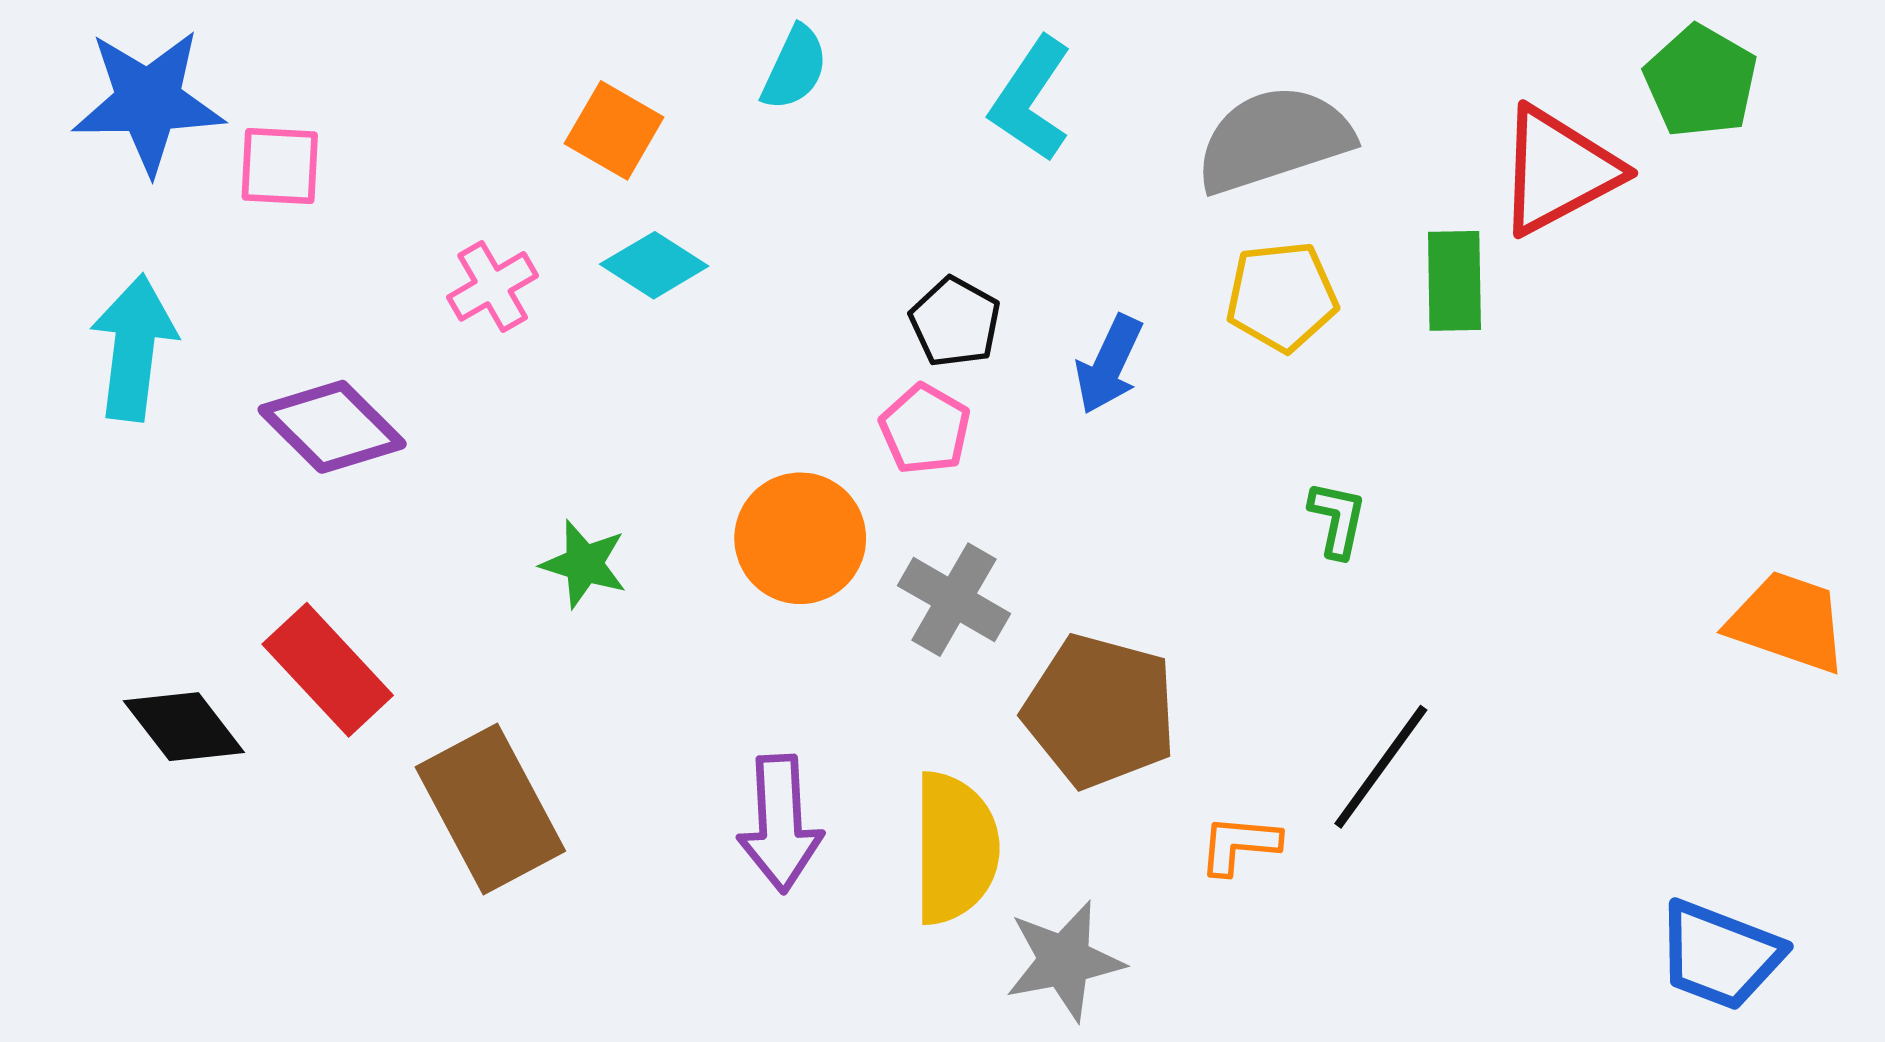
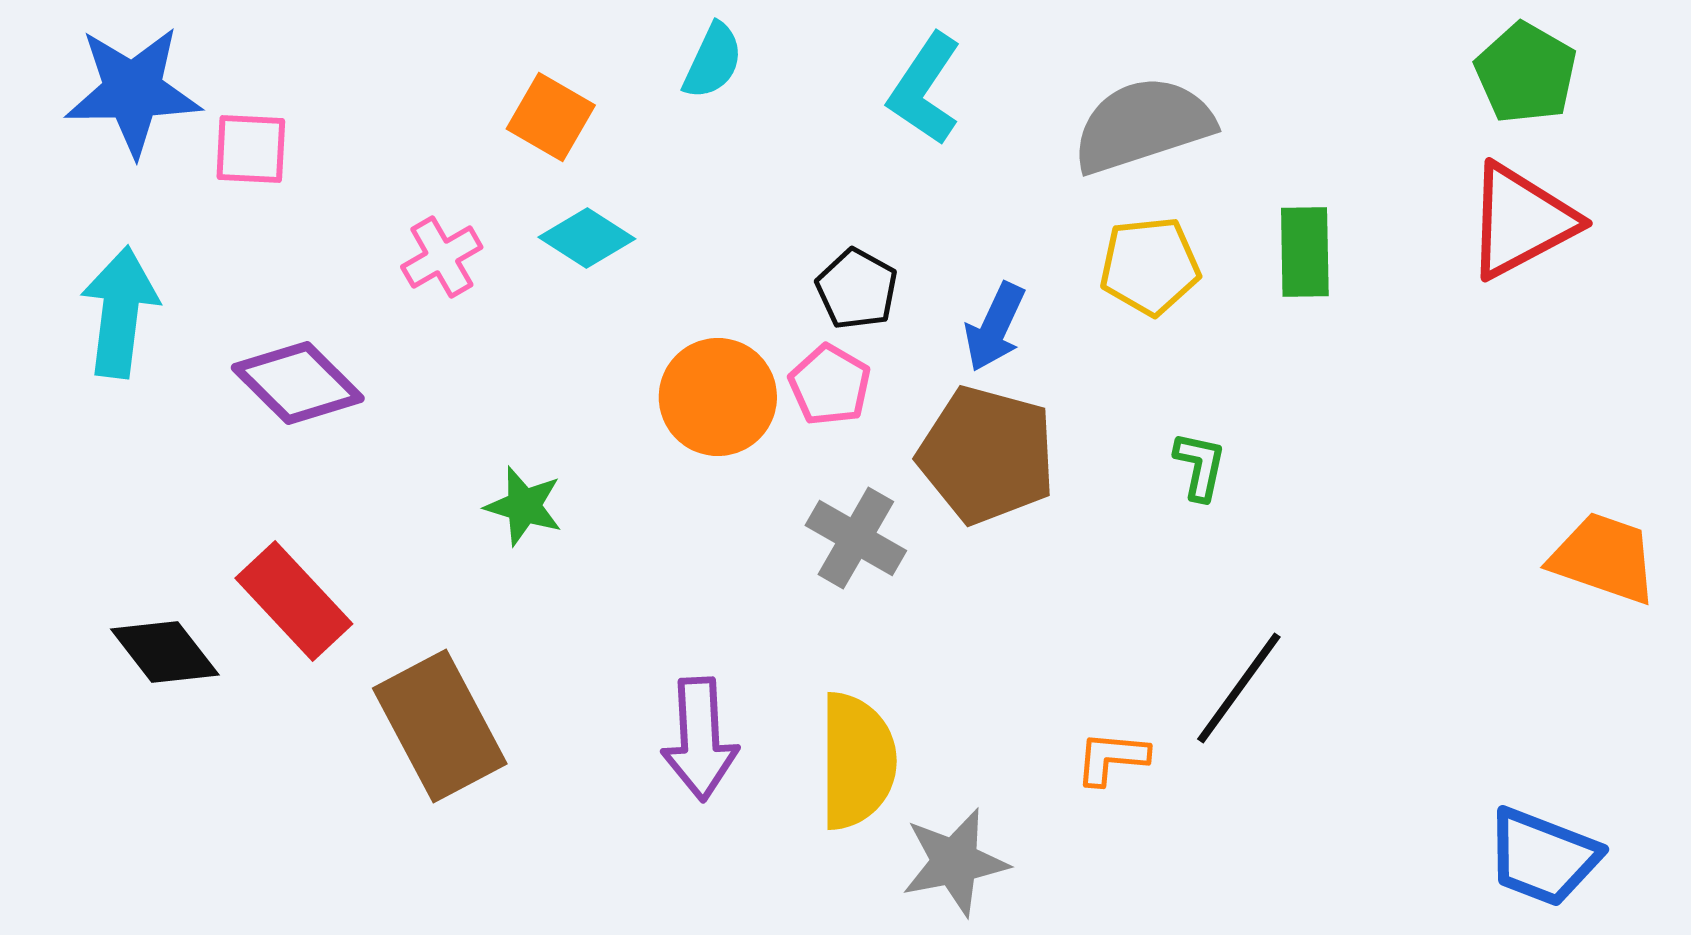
red triangle: (1558, 170) -> (1521, 221), moved
orange circle: (800, 538) -> (718, 397), moved
brown pentagon: (1100, 711) -> (987, 455), moved

